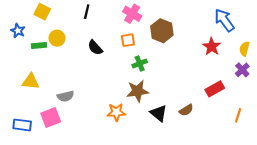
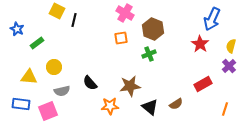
yellow square: (42, 12) -> (57, 11), moved
black line: (87, 12) -> (74, 20), moved
blue arrow: (224, 20) -> (212, 19), turned -120
yellow circle: (57, 38) -> (54, 67), moved
green rectangle: (39, 46) -> (37, 43), turned -32
black semicircle: (95, 48) -> (90, 83), moved
green cross: (140, 64) -> (149, 54), moved
blue rectangle: (22, 125) -> (21, 104), moved

